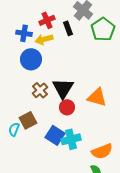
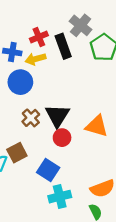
black rectangle: (68, 28) -> (63, 46), size x1.5
cyan cross: (71, 139) -> (60, 197), moved

